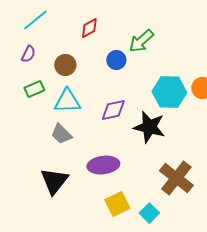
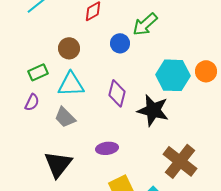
purple semicircle: (28, 54) -> (32, 102), moved
purple diamond: (113, 110) -> (117, 93), turned -64
purple ellipse: (103, 165) -> (107, 148), size x0.7

